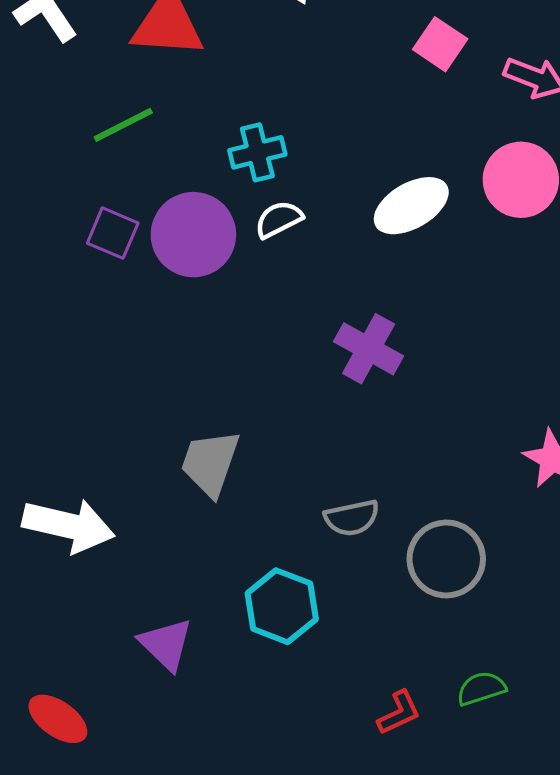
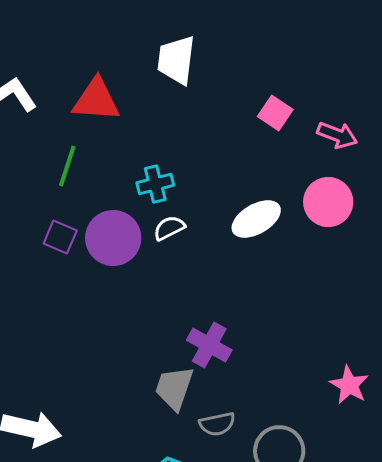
green line: (123, 125) -> (67, 166), turned -45
purple cross: (369, 349) -> (209, 345), moved
gray trapezoid: (210, 463) -> (174, 388), moved

